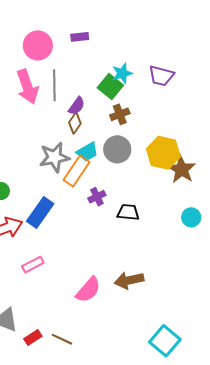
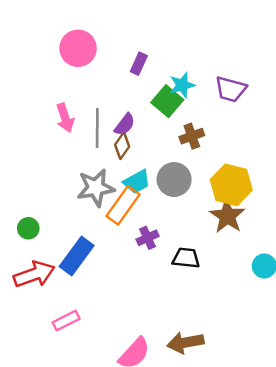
purple rectangle: (80, 37) -> (139, 64), moved, turned -60
gray line: (54, 85) -> (97, 128), moved
pink arrow: (27, 87) -> (65, 118), moved, size x0.7
brown cross: (120, 114) -> (192, 136), moved
brown star: (182, 169) -> (227, 216), moved

